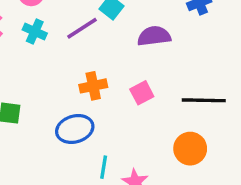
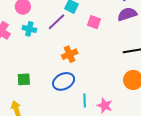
purple semicircle: (154, 36) -> (127, 14), moved
pink square: (142, 93) -> (94, 22), moved, turned -32

